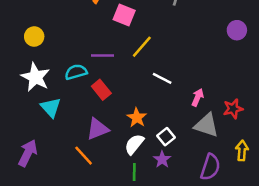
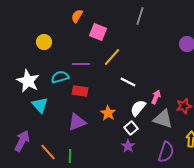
yellow circle: (34, 37) -> (44, 42), moved
red rectangle: (101, 90) -> (80, 91), turned -42
white semicircle: (134, 144) -> (138, 108), moved
orange line: (84, 156) -> (48, 152), moved
green line: (134, 172) -> (70, 156), moved

